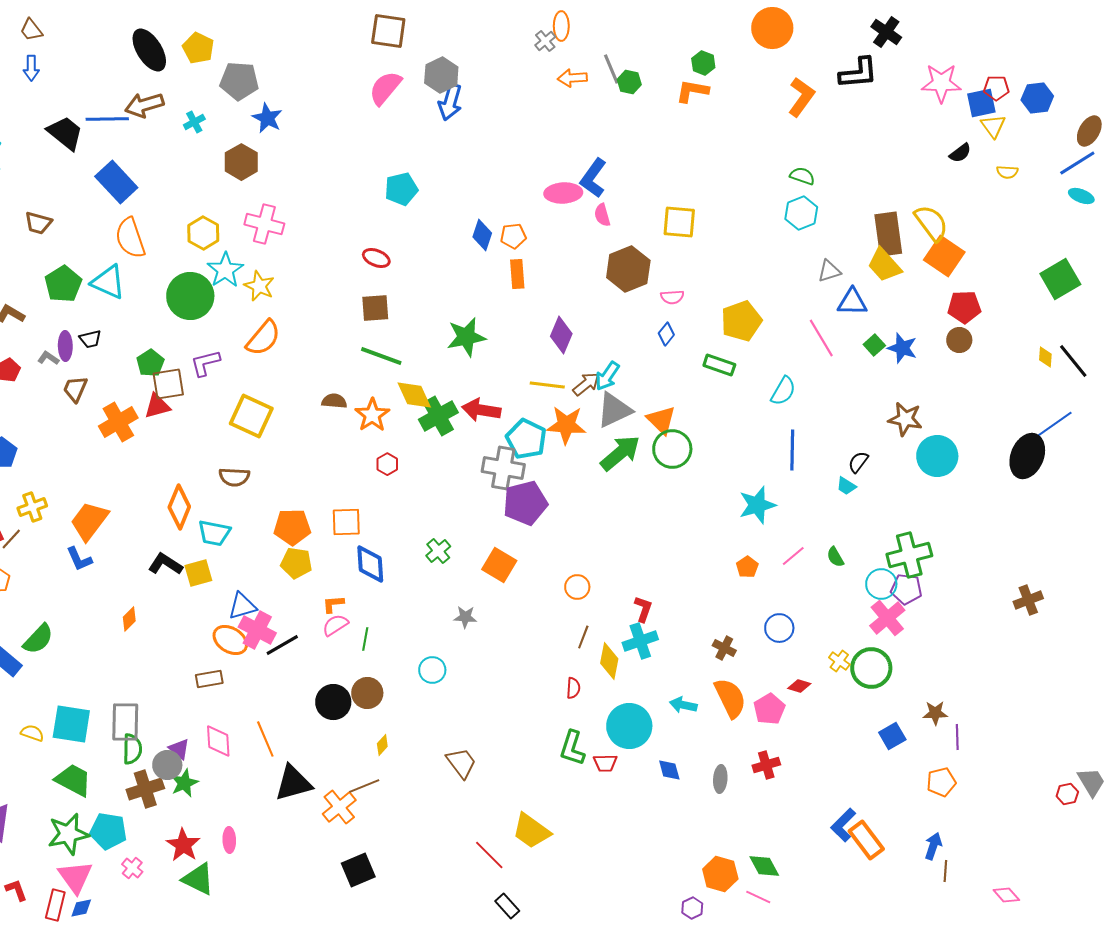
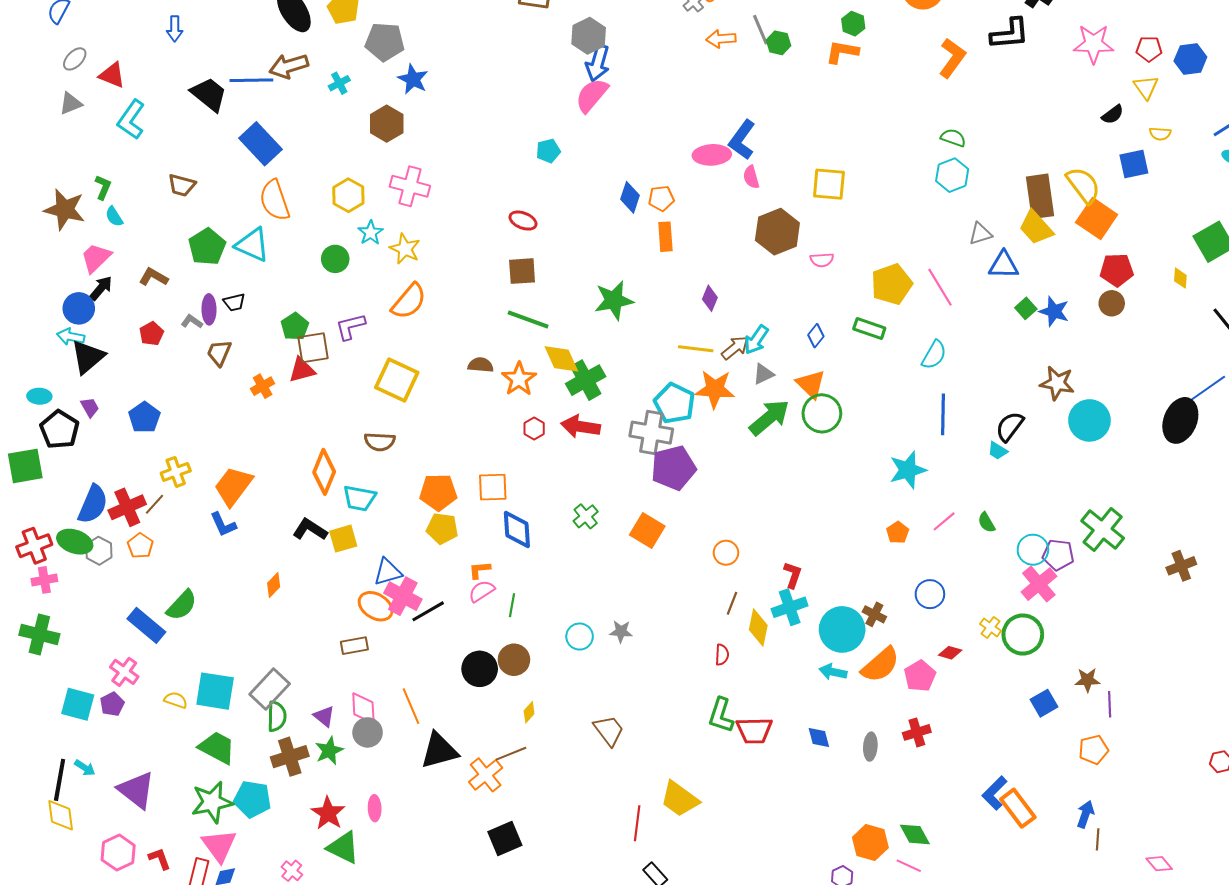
pink semicircle: (385, 88) -> (592, 95), moved
blue square: (981, 103) -> (1134, 164), moved
cyan pentagon: (401, 189) -> (548, 151), size x0.7
cyan star: (225, 270) -> (371, 233), size x0.7
green circle: (190, 296) -> (335, 259), size x0.6
blue diamond: (666, 334) -> (816, 336), moved
purple diamond: (561, 335) -> (710, 298), size x0.7
pink line: (821, 338) -> (940, 287), moved
yellow diamond: (1045, 357) -> (1180, 278), moved
red arrow: (481, 410) -> (581, 427), moved
gray triangle: (614, 410) -> (763, 374), size x0.6
orange cross: (118, 422) -> (263, 386), size x0.6
black semicircle: (858, 462) -> (1010, 427), size x1.4
green cross: (909, 555) -> (1103, 529), moved, turned -36
gray star: (465, 617) -> (621, 631), moved
orange semicircle: (730, 698) -> (880, 665), turned 75
gray rectangle: (125, 722) -> (270, 689), turned 42
cyan circle: (629, 726) -> (842, 629), moved
red trapezoid: (605, 763) -> (754, 730), size x1.5
gray circle: (167, 765) -> (368, 732), moved
red line: (489, 855) -> (637, 823), turned 52
pink cross: (132, 868) -> (292, 871), moved

